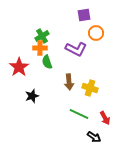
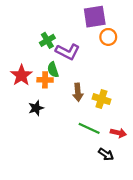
purple square: (84, 15) -> (95, 17), size x1.5
orange cross: (40, 48) -> (45, 80), moved
purple L-shape: (76, 49) -> (68, 52), moved
red arrow: (105, 118) -> (118, 133), turned -48

